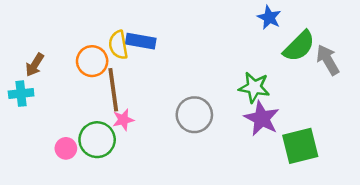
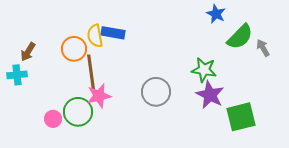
gray arrow: (328, 60) -> (263, 48), size x0.7
pink star: (123, 120) -> (99, 96), size x1.4

